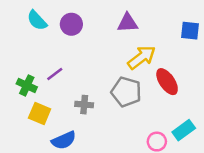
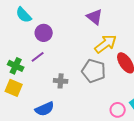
purple triangle: (128, 23) -> (95, 17), turned 42
purple circle: (71, 24) -> (44, 33), moved
yellow square: (40, 113) -> (14, 88), moved

